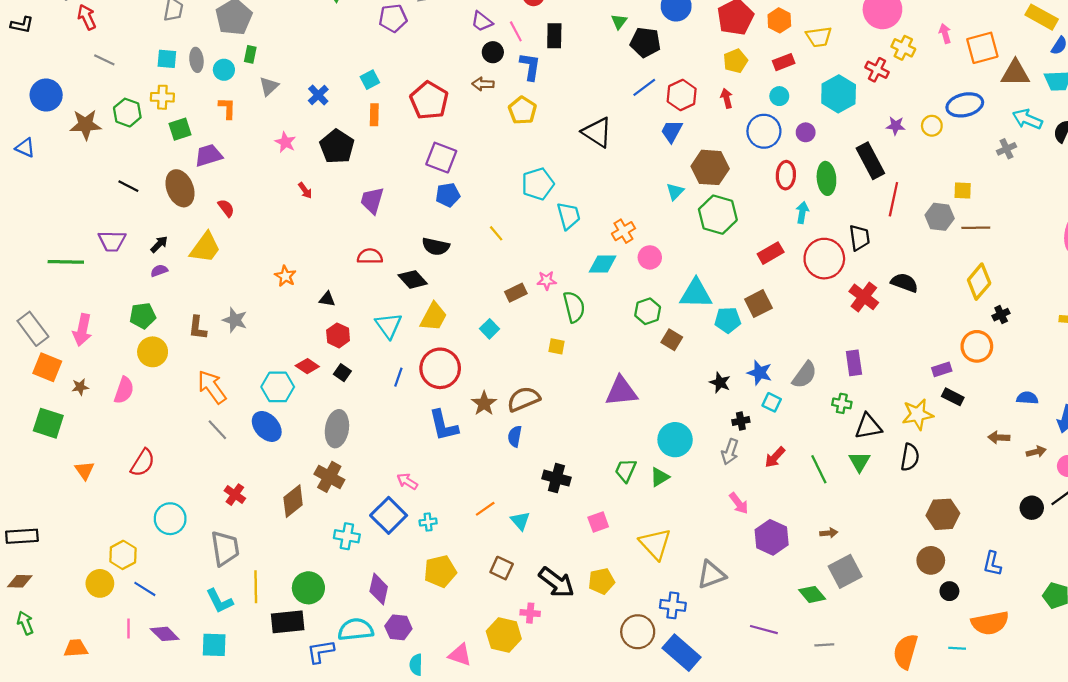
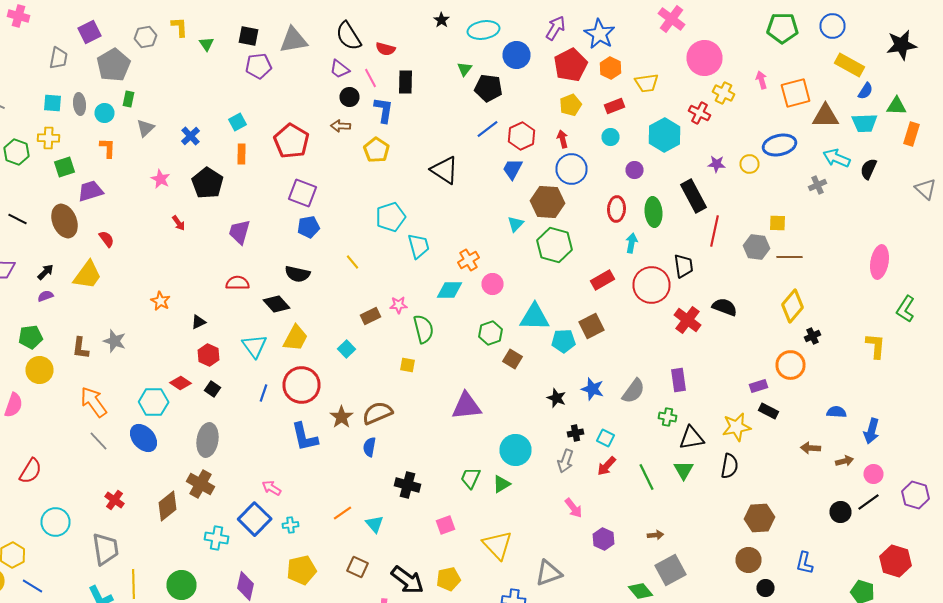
blue circle: (764, 131) -> (572, 169), moved
black triangle: (327, 299) -> (198, 322), turned -35
cyan square: (772, 402) -> (606, 438), moved
purple hexagon: (772, 537) -> (604, 539), size x0.7

